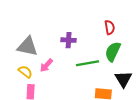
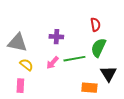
pink arrow: (46, 65) -> (52, 63), moved
yellow semicircle: (25, 72) -> (26, 65), moved

